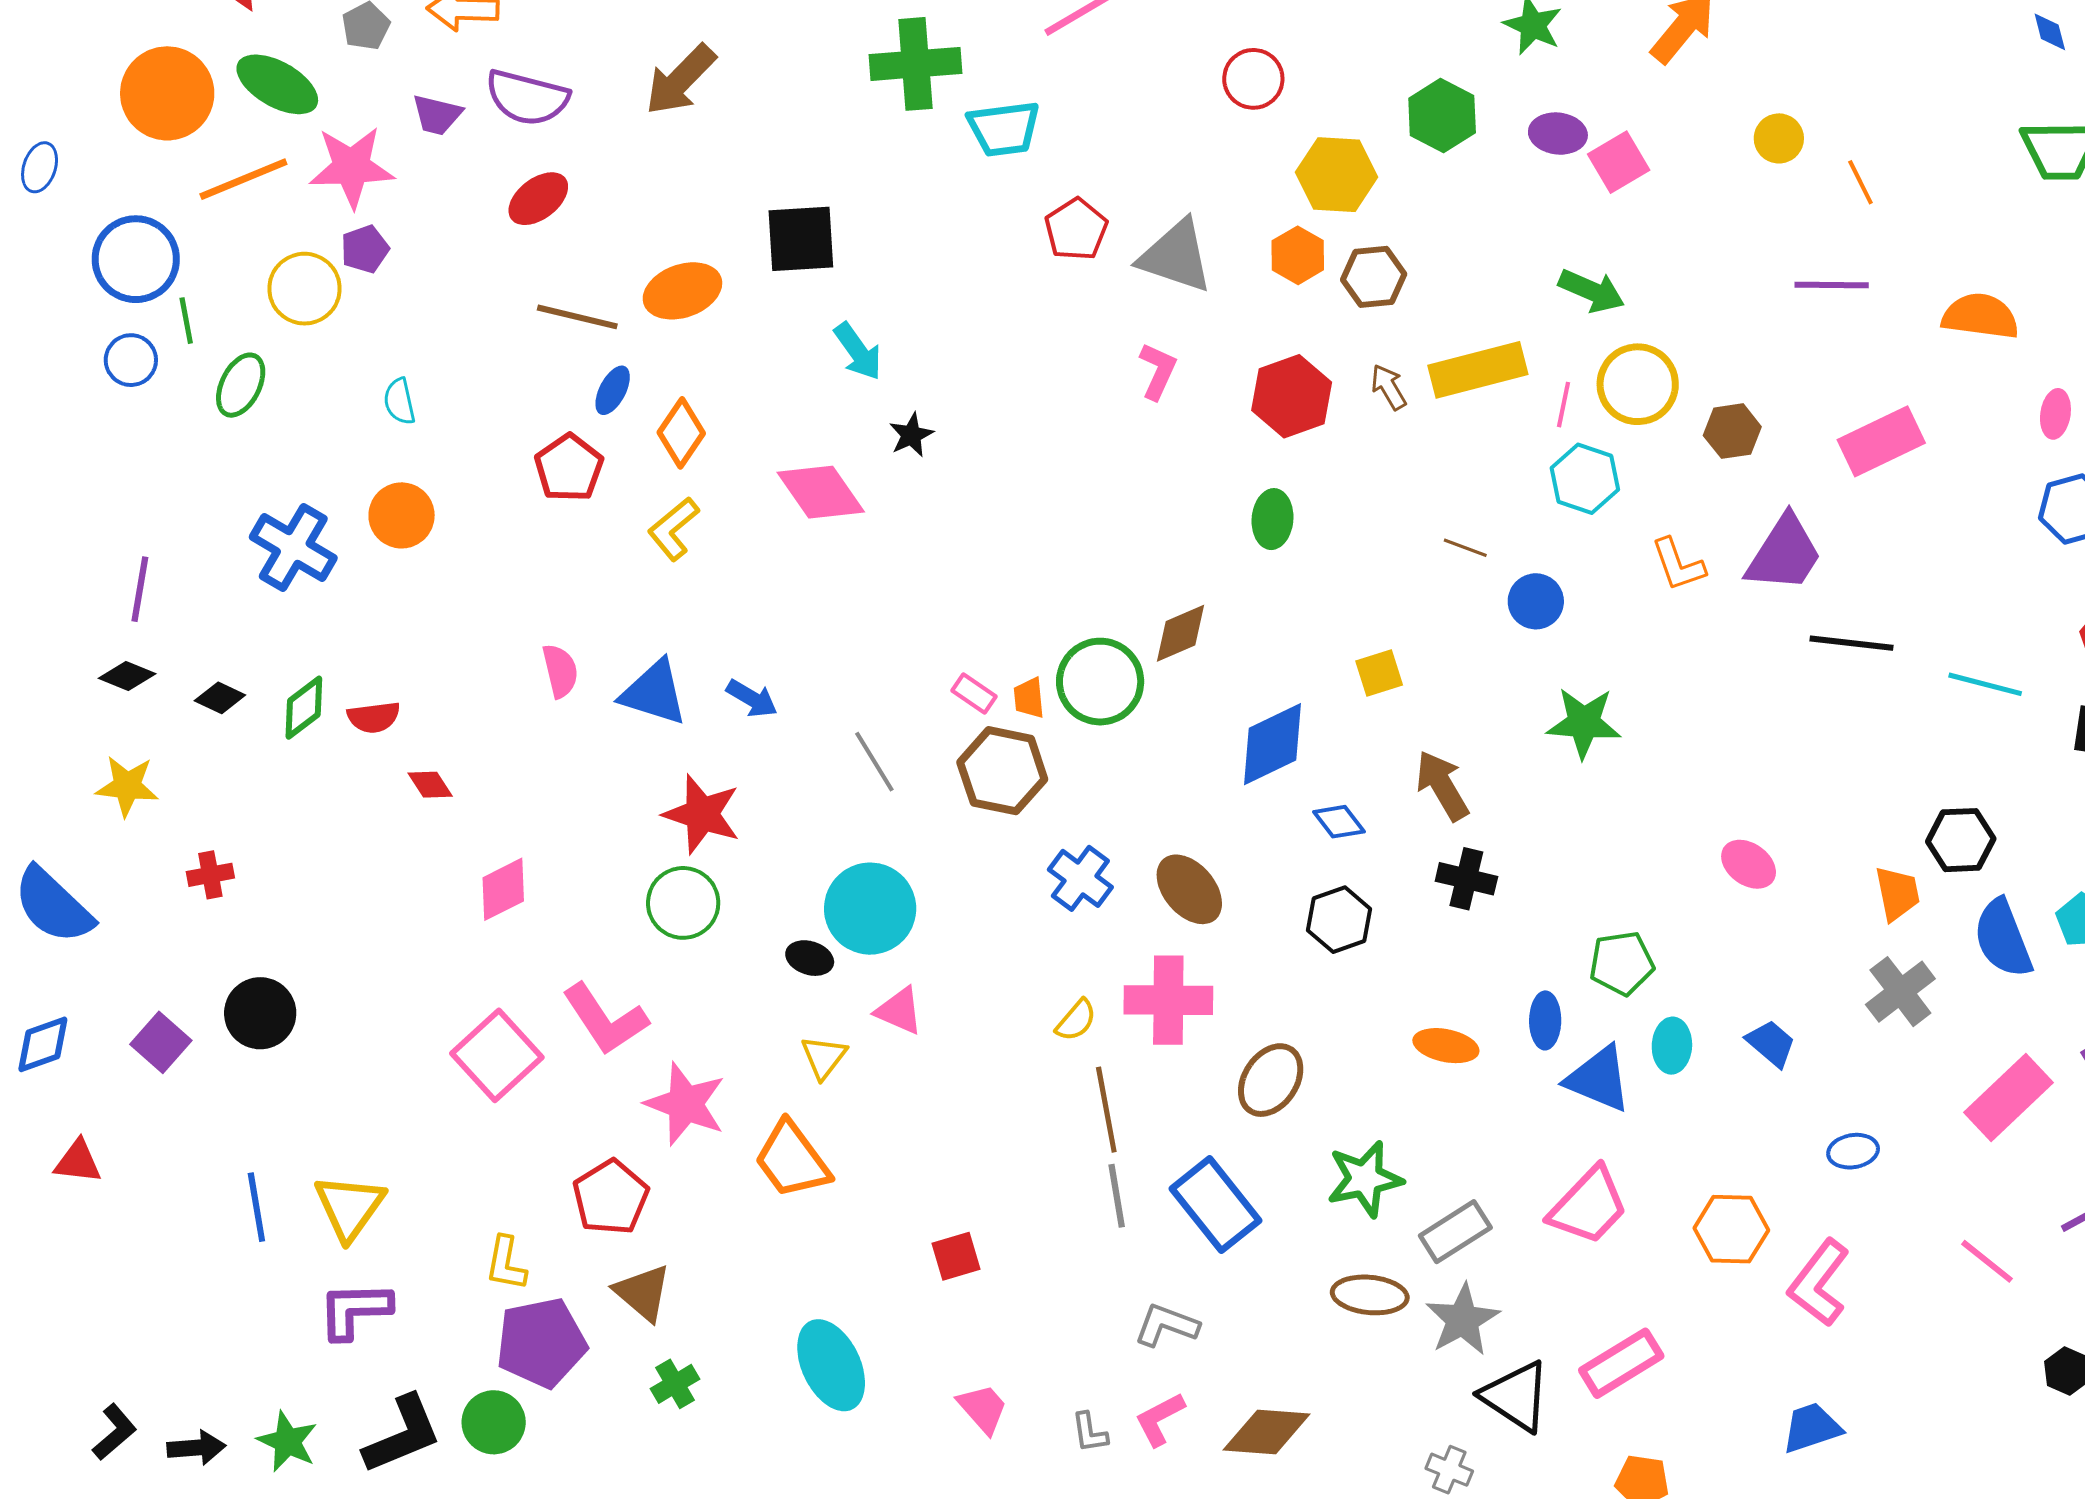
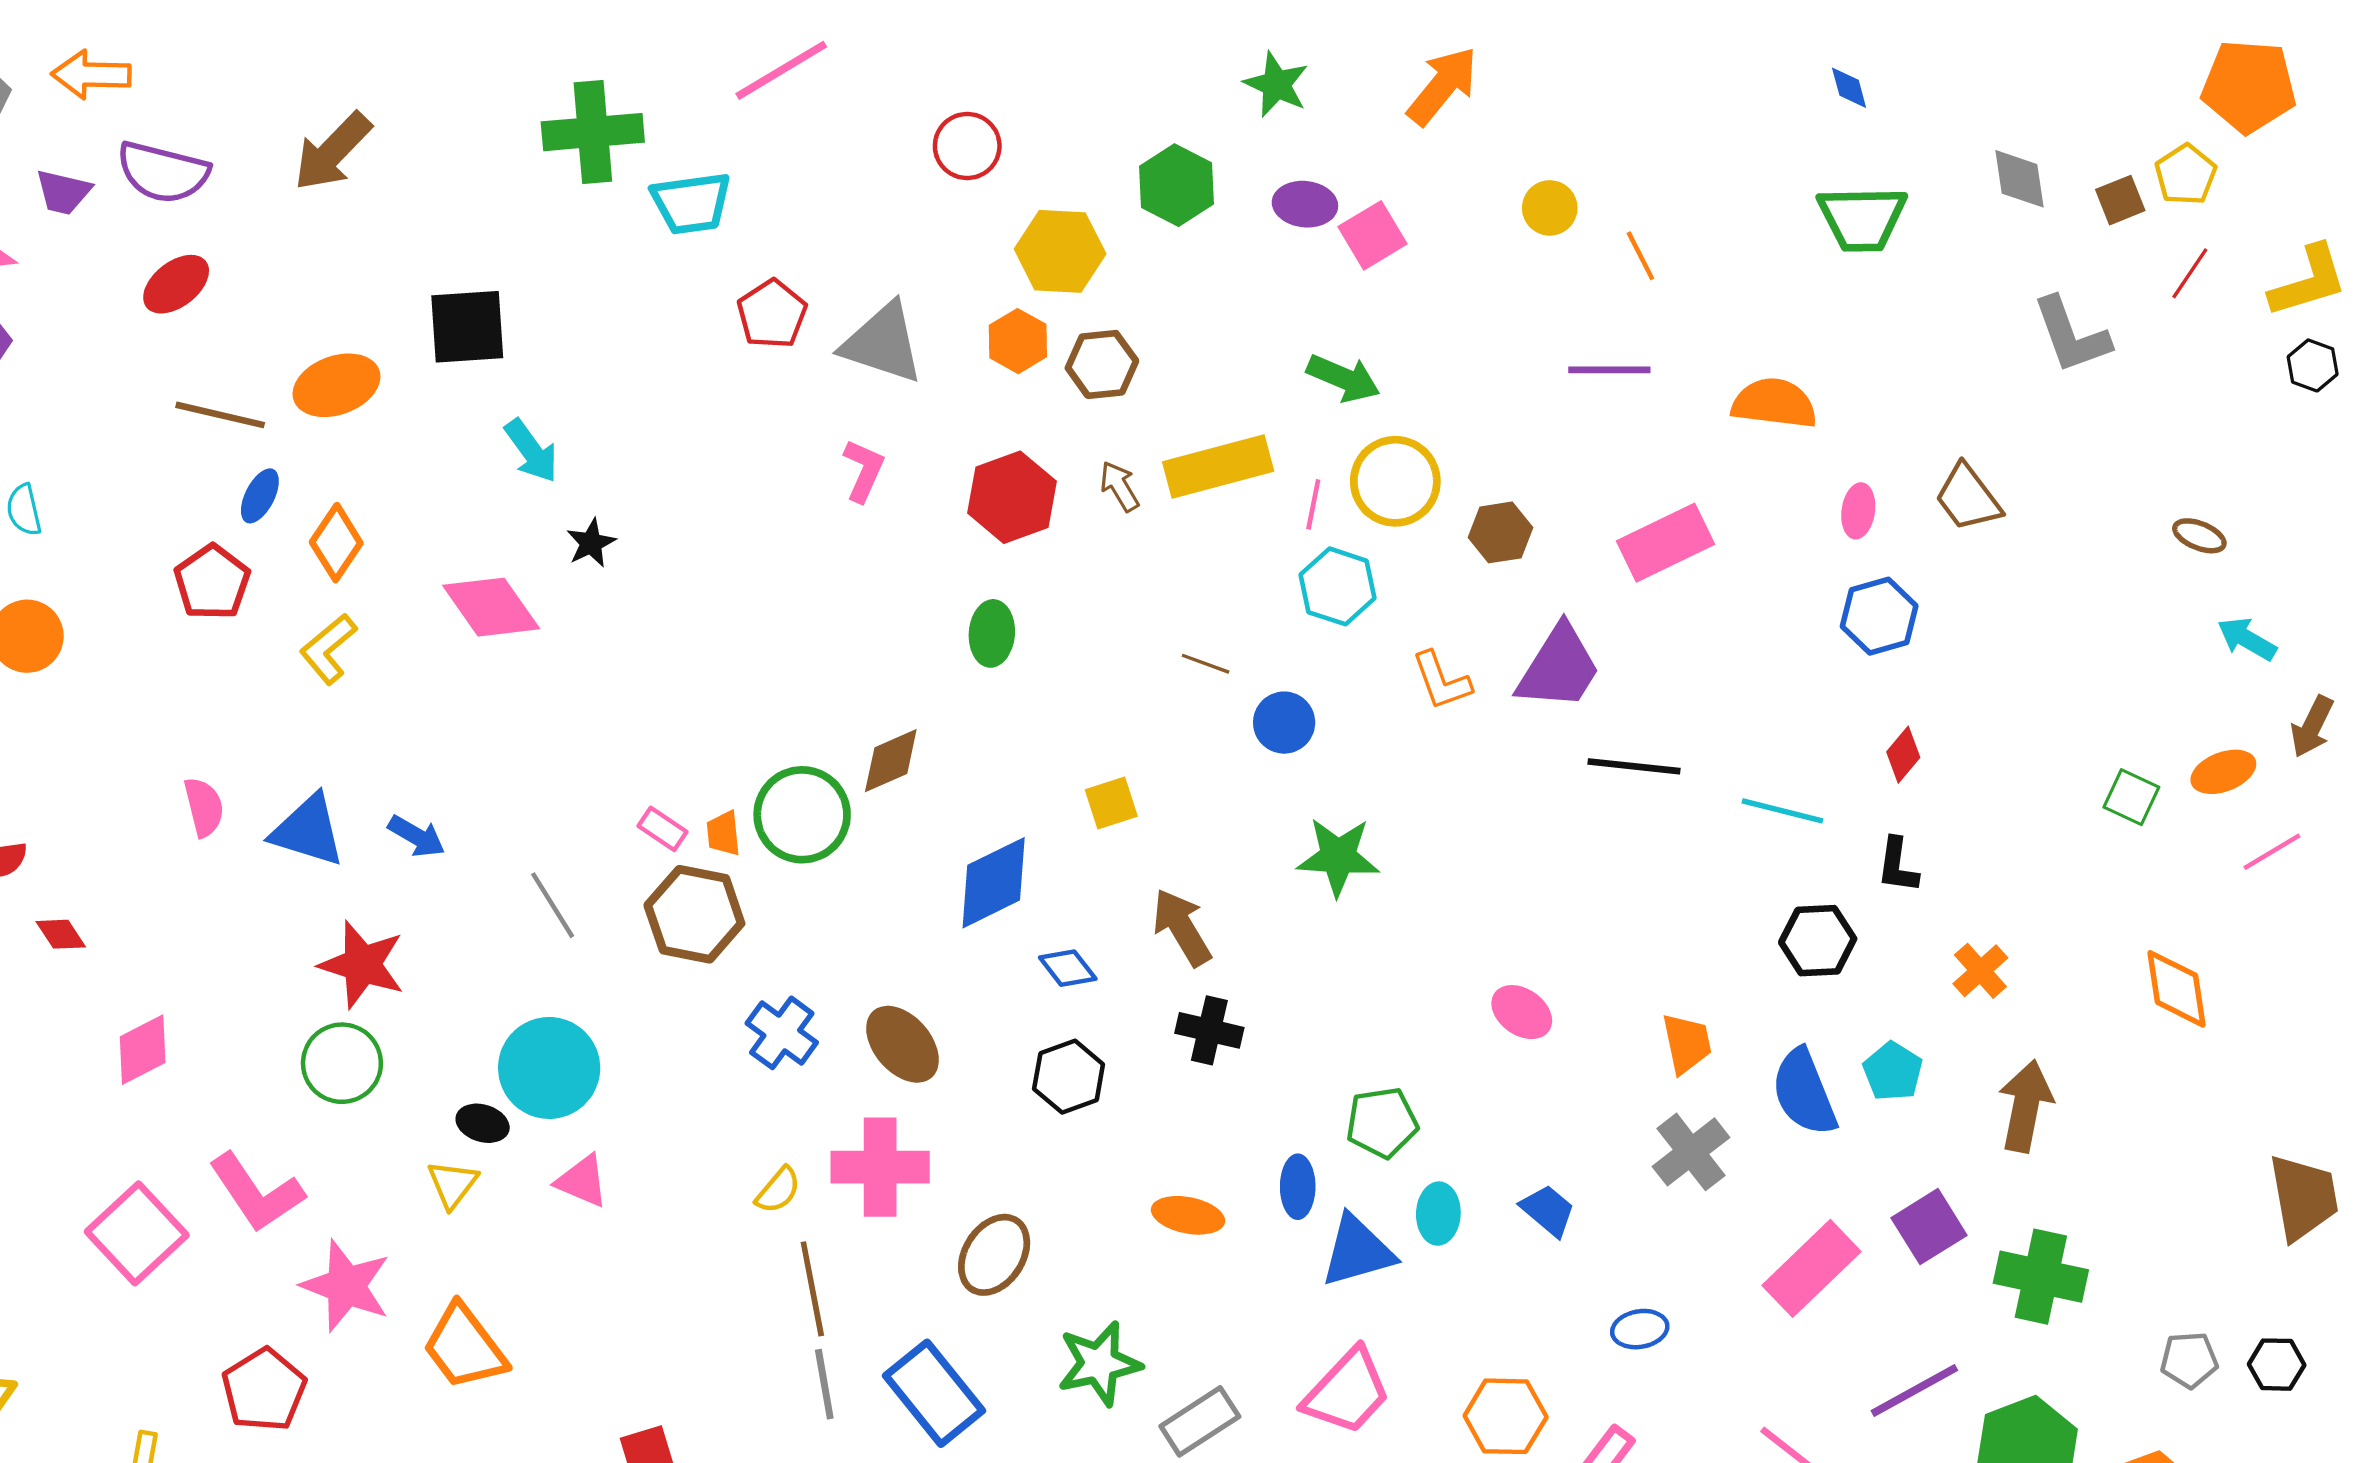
black hexagon: (1961, 840) -> (1818, 941), moved
yellow triangle: (824, 1057) -> (453, 1184), moved
blue triangle: (1599, 1079) -> (1357, 1251), turned -38

